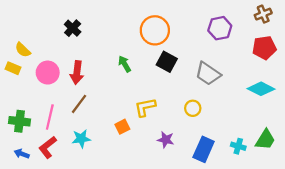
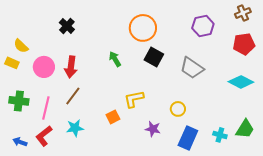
yellow circle: (193, 108) -> (178, 109), moved
green cross: (19, 121) -> (19, 101), moved

